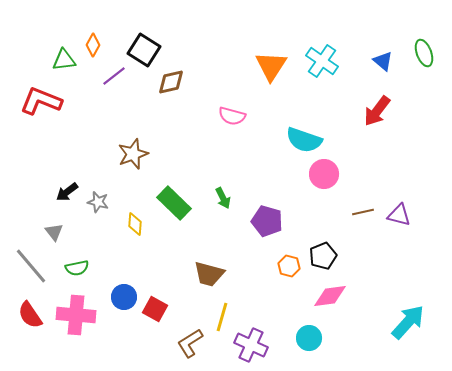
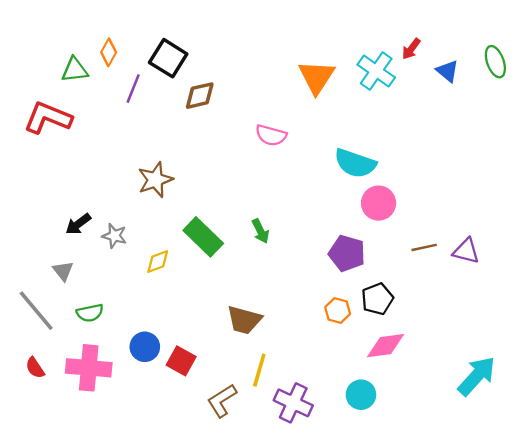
purple line: (114, 76) -> (133, 89), turned -30
red arrow: (377, 111) -> (411, 49), moved, size x0.6
purple pentagon: (267, 221) -> (347, 253), moved
yellow diamond: (135, 224) -> (158, 261), turned 65
red semicircle: (30, 315) -> (35, 368), size x0.7

